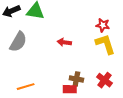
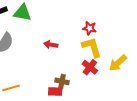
red cross: (104, 80) -> (90, 67), moved

